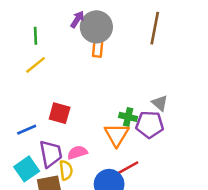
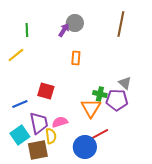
purple arrow: (77, 19) -> (64, 30), moved
gray circle: (96, 27) -> (75, 23), size x0.7
orange rectangle: (98, 48) -> (76, 58), moved
yellow line: (36, 65) -> (16, 55), moved

